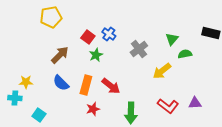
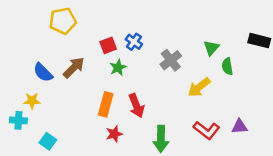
red square: (88, 37) -> (108, 45), turned 32
green semicircle: (185, 54) -> (227, 66), turned -88
blue semicircle: (61, 83) -> (43, 72), moved
red arrow: (111, 86) -> (136, 106), turned 30

